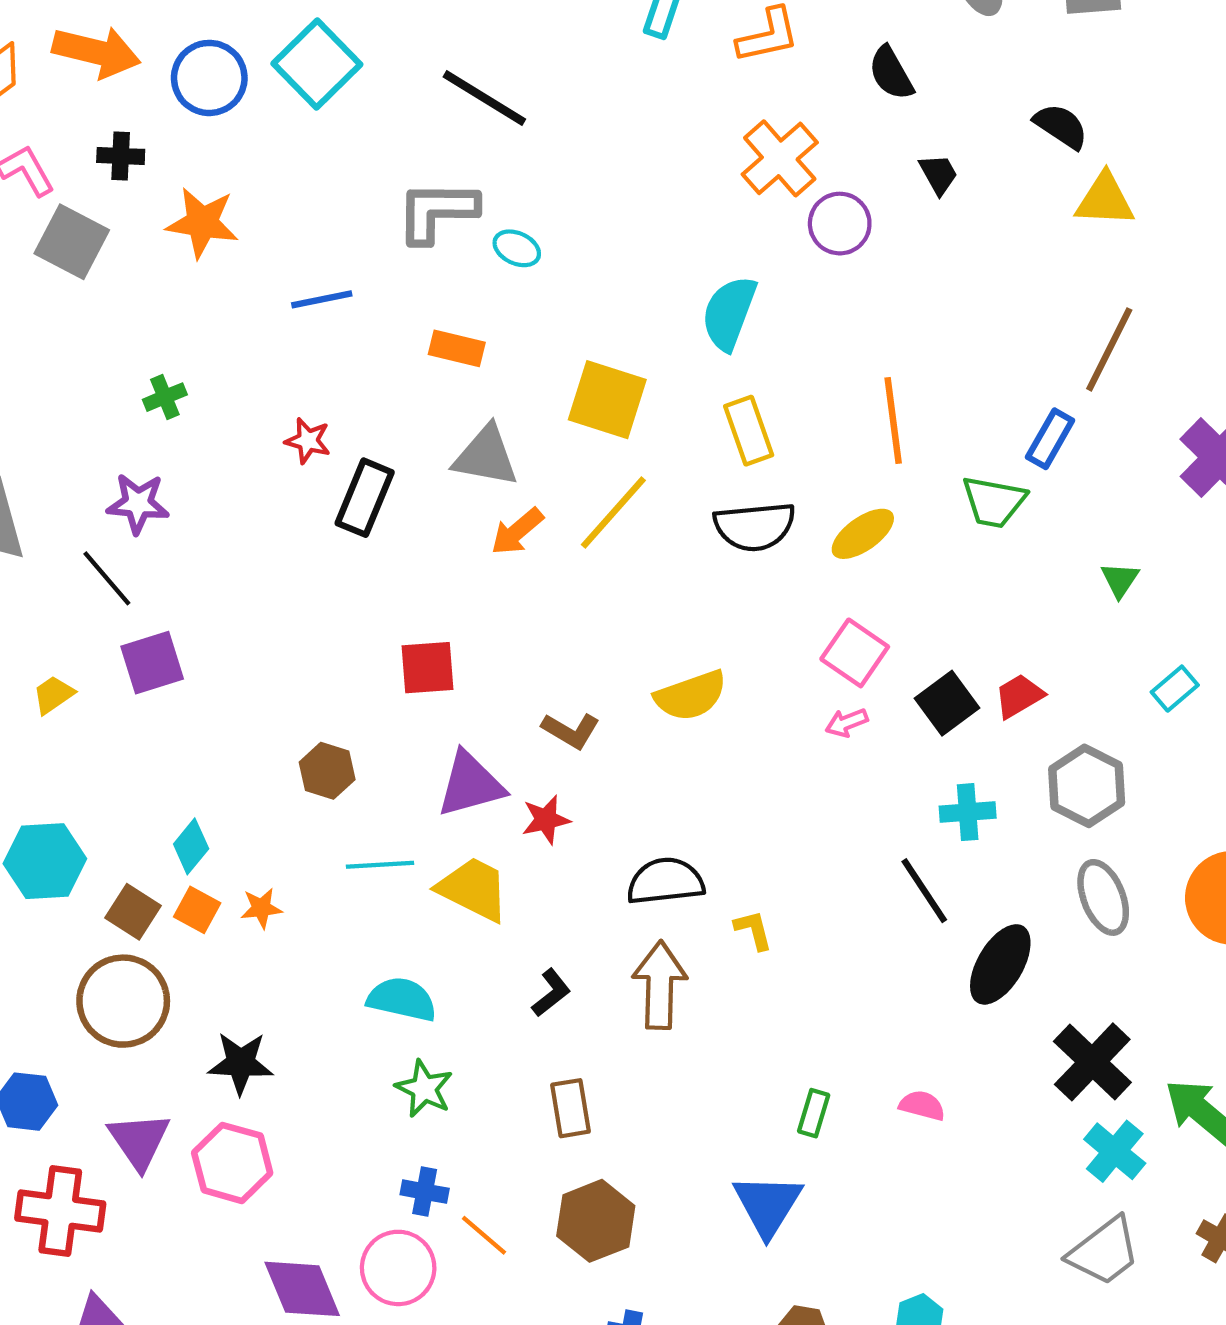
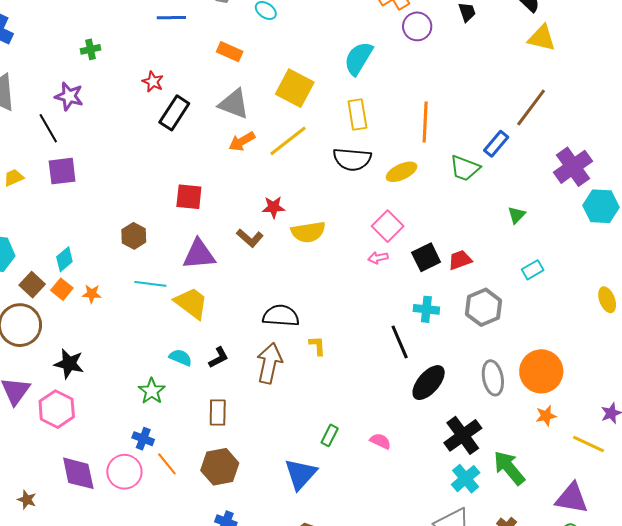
red star: (546, 820) -> (274, 207), moved
gray ellipse: (1103, 897) -> (493, 378), moved
cyan semicircle: (402, 999) -> (181, 358), moved, size x0.7

